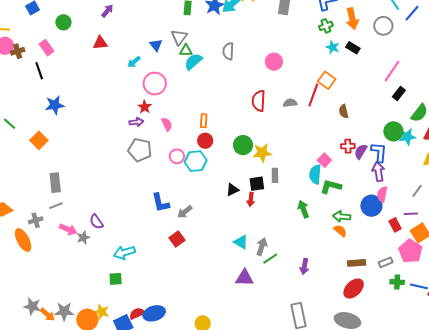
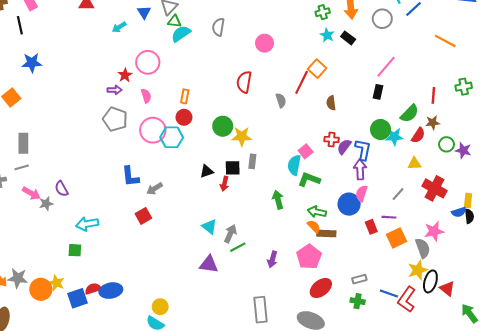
pink circle: (155, 84) -> (148, 62), moved
black rectangle: (399, 93) -> (378, 92), moved, turned -32
gray semicircle: (290, 103) -> (281, 100), moved, turned 72
pink circle: (177, 156) -> (153, 130), size x1.6
pink pentagon: (410, 251) -> (309, 257), moved
gray rectangle: (386, 262) -> (359, 279), moved
brown rectangle: (356, 263) -> (326, 234), moved
green cross: (397, 282) -> (358, 301), moved

